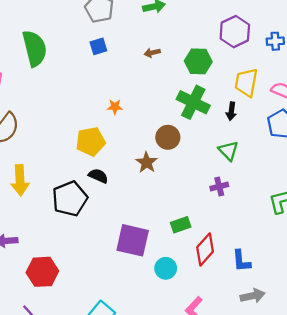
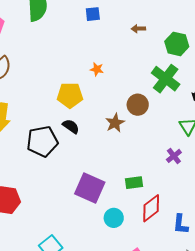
purple cross: (219, 186) -> (174, 156), turned -35

